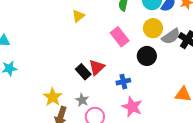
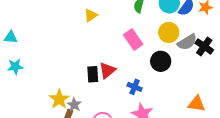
black rectangle: (83, 72) -> (93, 74), turned 35
blue cross: (123, 82) -> (135, 87), turned 32
gray star: (82, 100) -> (74, 105), moved

